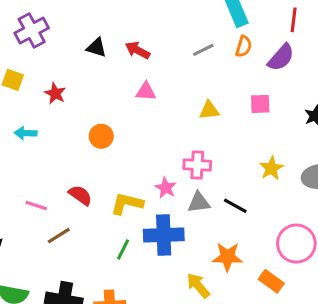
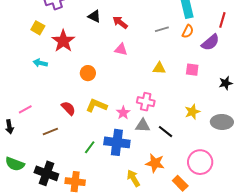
red star: (55, 93) -> (63, 41), size x1.6
yellow L-shape: (127, 204) -> (96, 105), moved
pink line: (36, 205) -> (25, 109), moved, turned -56

